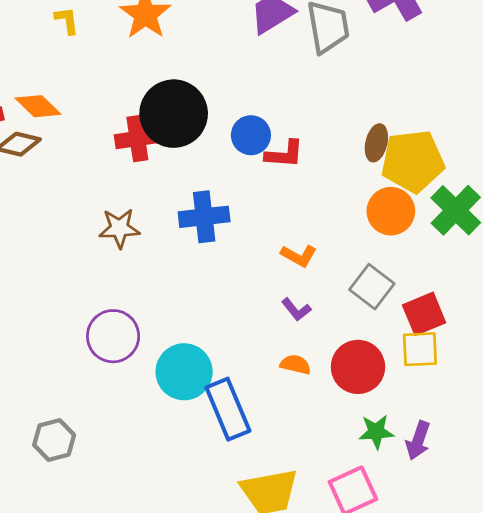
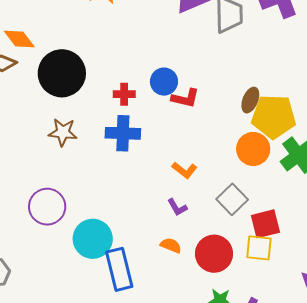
black circle: (174, 114) -> (62, 73), moved
red cross: (137, 139) -> (124, 94), moved, size x0.7

